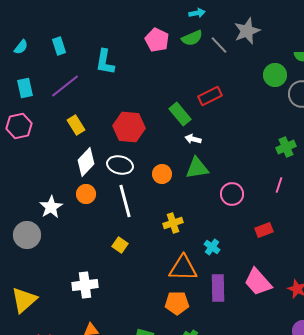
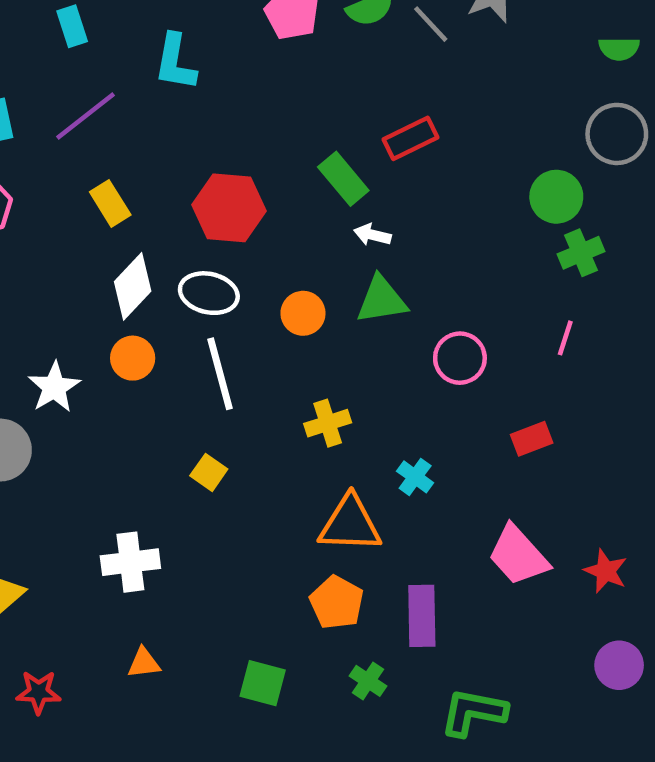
green circle: (275, 75) -> (556, 197), moved
purple rectangle: (218, 288) -> (422, 616), moved
orange pentagon: (177, 303) -> (337, 602), turned 30

